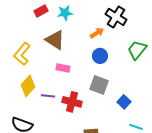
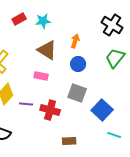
black cross: (116, 17) -> (112, 25), moved
orange arrow: (97, 33) -> (75, 41), turned -40
brown triangle: (55, 40) -> (47, 50), moved
blue square: (124, 102) -> (102, 110), size x1.5

